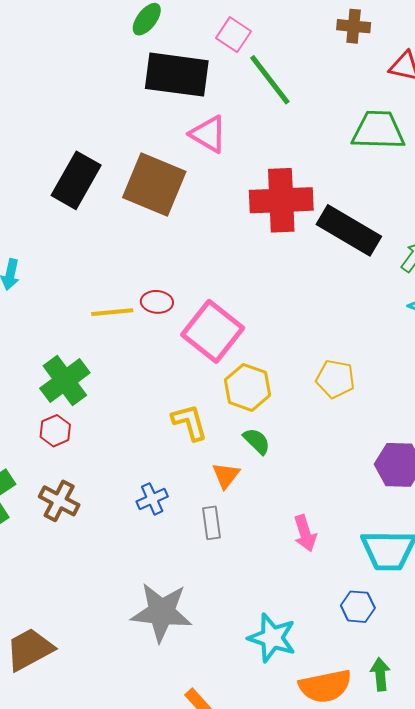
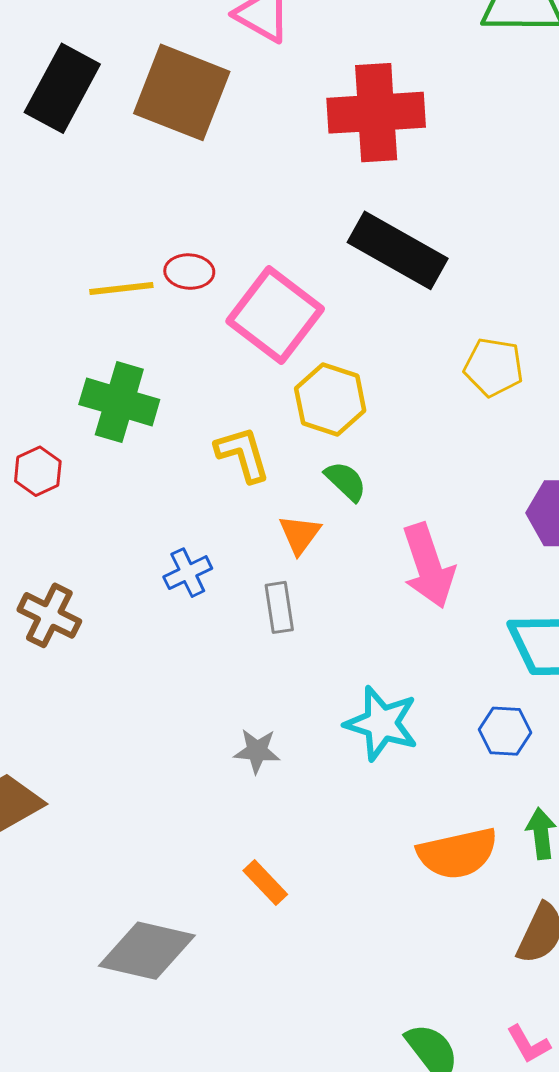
black rectangle: (349, 230) -> (398, 250), moved
yellow pentagon: (335, 379) -> (494, 367), moved
green cross: (65, 381) -> (119, 402), moved, turned -36
brown cross: (59, 501) -> (49, 615), moved
pink arrow: (305, 533) -> (428, 566), moved, size x1.5
gray star: (161, 612) -> (257, 751), moved, size x0.5
cyan star: (272, 638) -> (381, 723), moved

